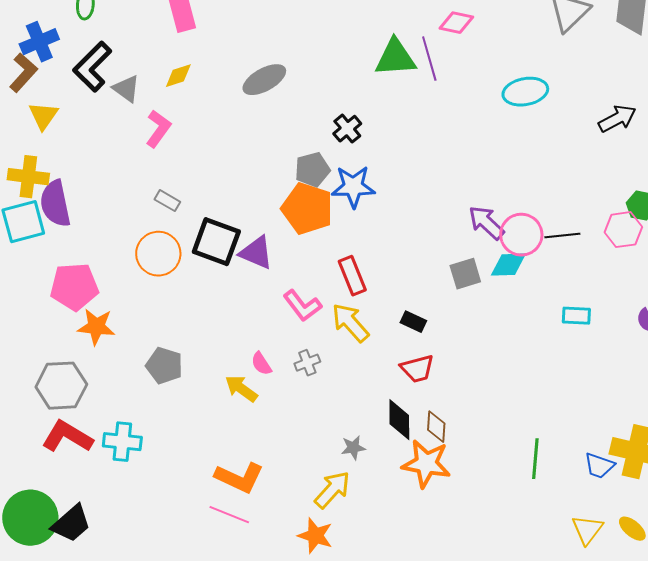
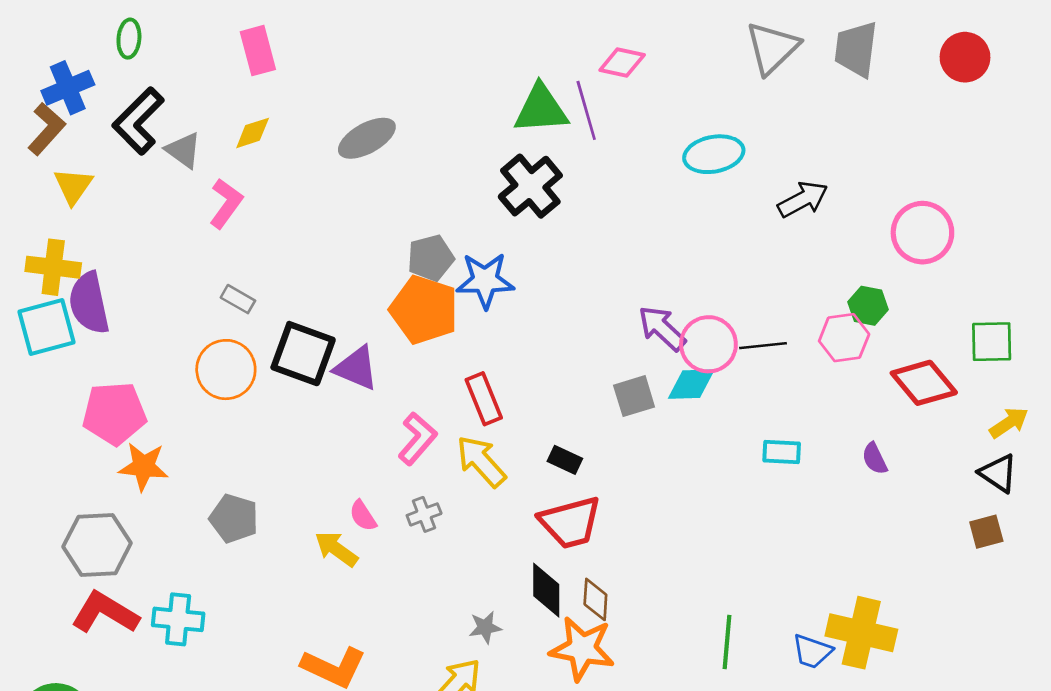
black arrow: (617, 119) -> (803, 199), moved
black cross: (347, 129) -> (530, 186), moved, size x1.6
pink L-shape: (302, 306) -> (417, 439), turned -102
red trapezoid: (417, 369) -> (570, 522), size x1.4

